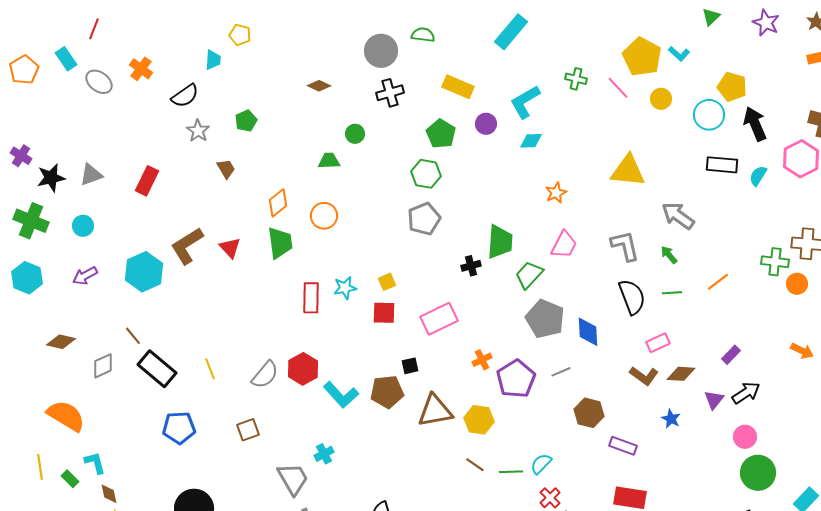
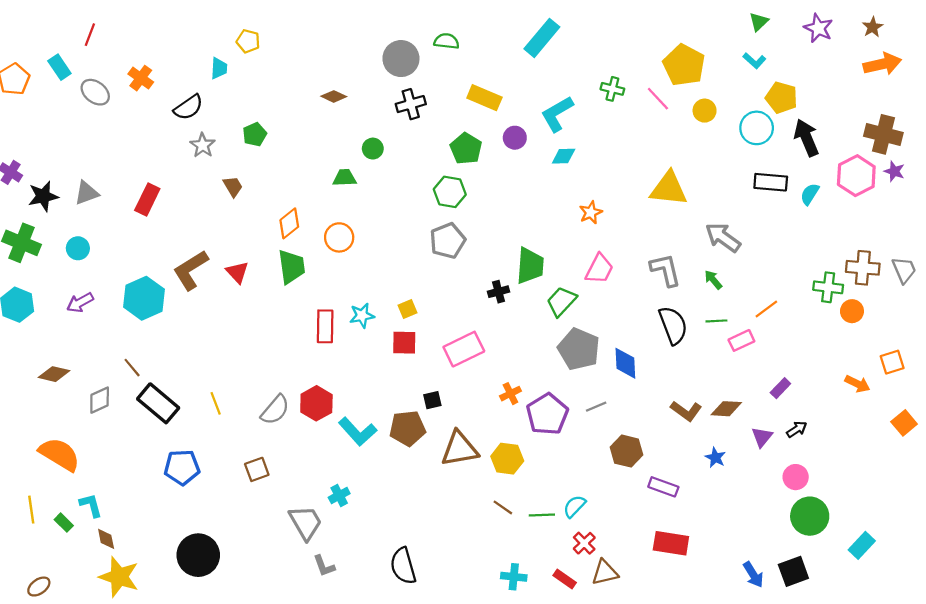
cyan L-shape: (679, 54) -> (754, 61), moved
pink rectangle: (658, 343) -> (741, 340), moved
black arrow: (746, 393) -> (797, 429), size x0.7

